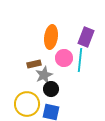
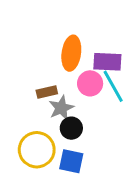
purple rectangle: (86, 37) -> (107, 62), moved, turned 72
cyan line: (80, 60) -> (113, 86), turned -35

